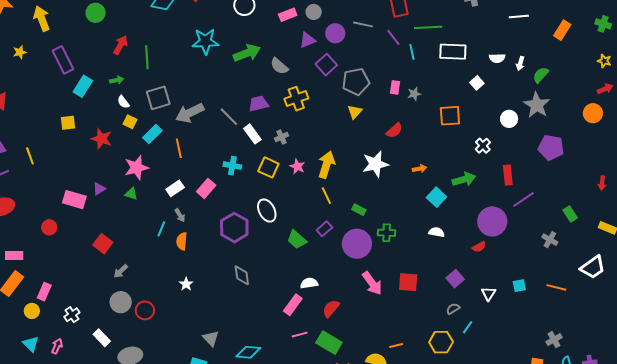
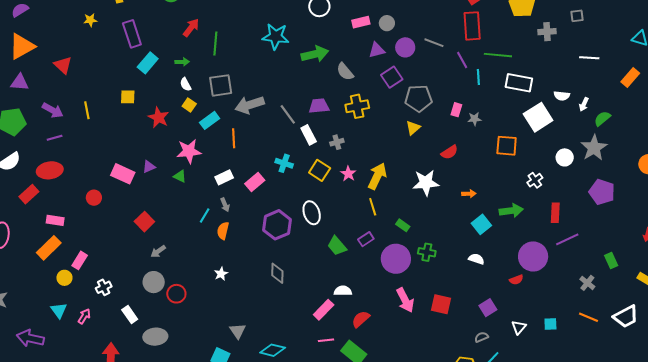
white square: (477, 83) -> (538, 117), size x2.0
yellow line: (30, 156) -> (87, 110), moved
orange line: (556, 287) -> (588, 317), moved

